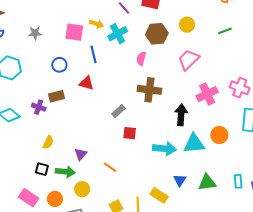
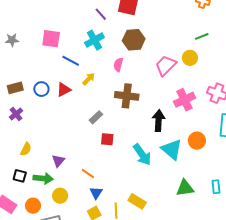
yellow arrow: (96, 24) -> (89, 79), moved, turned -64
yellow circle: (187, 25) -> (190, 58), moved
blue line: (94, 54) -> (71, 61), turned -48
blue circle: (59, 65) -> (41, 89), moved
red triangle: (86, 83) -> (64, 90), turned -42
brown rectangle: (57, 96) -> (15, 88), moved
purple cross: (39, 107) -> (16, 114), turned 32
cyan triangle: (194, 144) -> (172, 149), turned 45
cyan arrow: (164, 149) -> (142, 155), turned 50
blue triangle: (180, 180) -> (96, 193), moved

